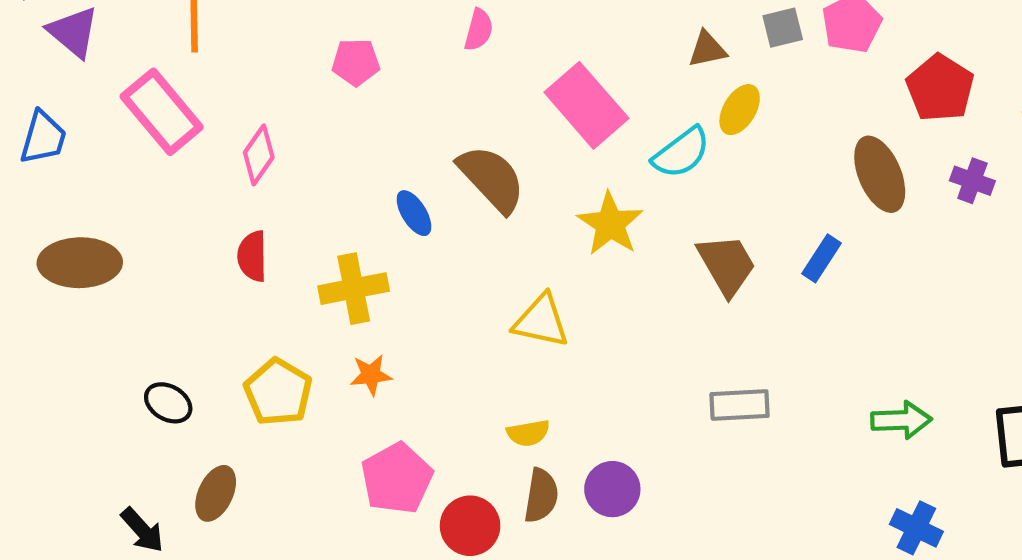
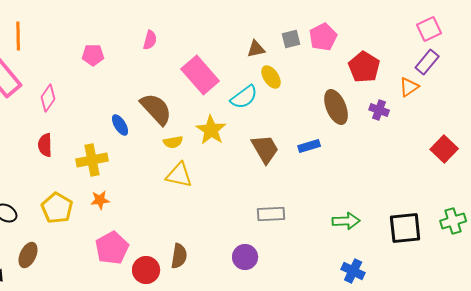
yellow ellipse: (740, 110) -> (271, 77), turned -65
blue rectangle: (822, 258) -> (309, 146), turned 40
yellow semicircle: (528, 433) -> (173, 142), moved
purple circle: (612, 489) -> (245, 257), moved

